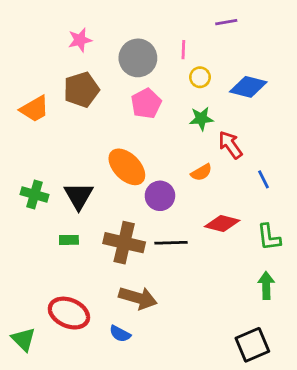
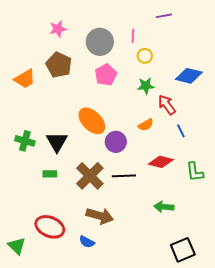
blue diamond: (248, 87) -> (189, 76), moved
brown pentagon: (81, 90) -> (59, 65), turned -30
blue line: (263, 179) -> (181, 131), moved
brown cross: (124, 243) -> (90, 176), turned 32
green arrow: (266, 285) -> (164, 207), moved, turned -84

